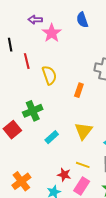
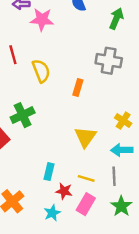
pink star: (52, 33) -> (42, 20), turned -30
cyan rectangle: (52, 137) -> (49, 172), moved, turned -32

